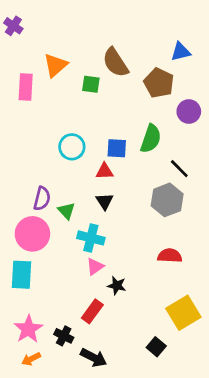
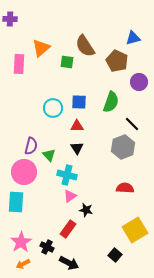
purple cross: (13, 26) -> (10, 19), turned -32
blue square: (117, 148) -> (79, 102), moved

